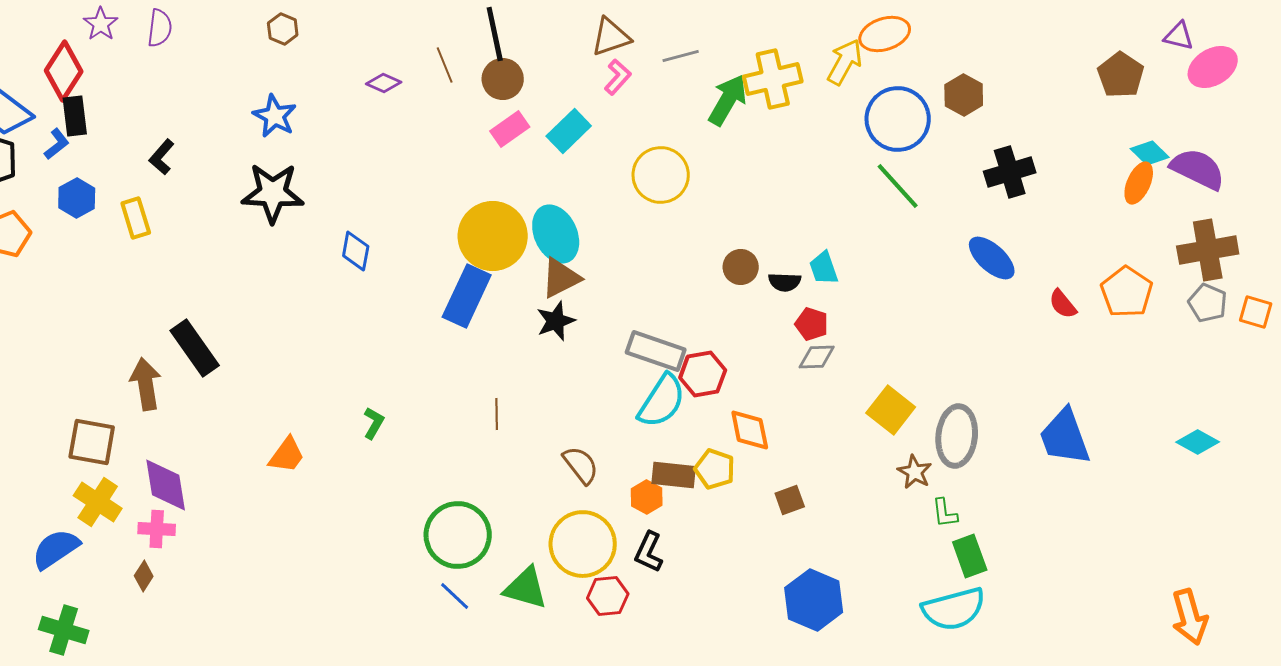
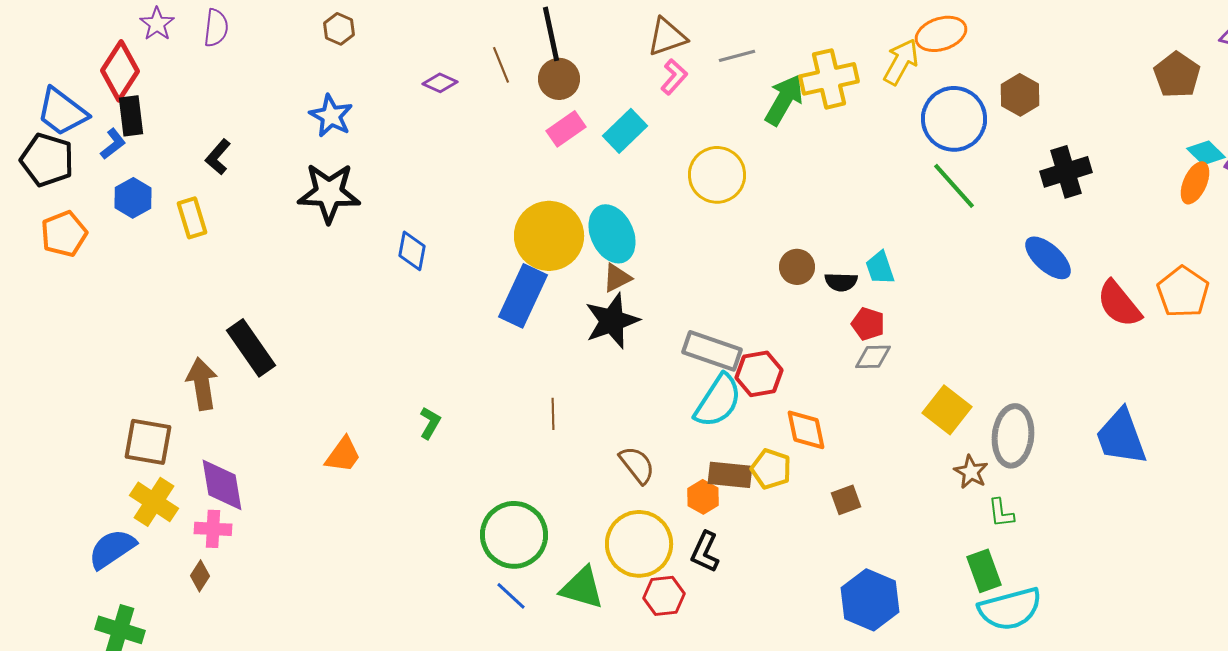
brown triangle: (561, 278) -> (617, 278), size x0.7
red semicircle: (1063, 304) -> (1119, 304), size x1.6
black star: (556, 321) -> (612, 321), size x1.4
green rectangle: (970, 556) -> (984, 571), moved

